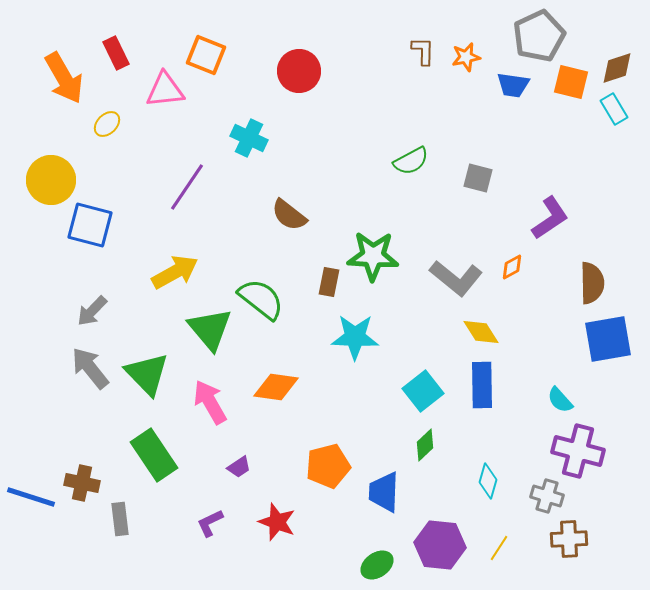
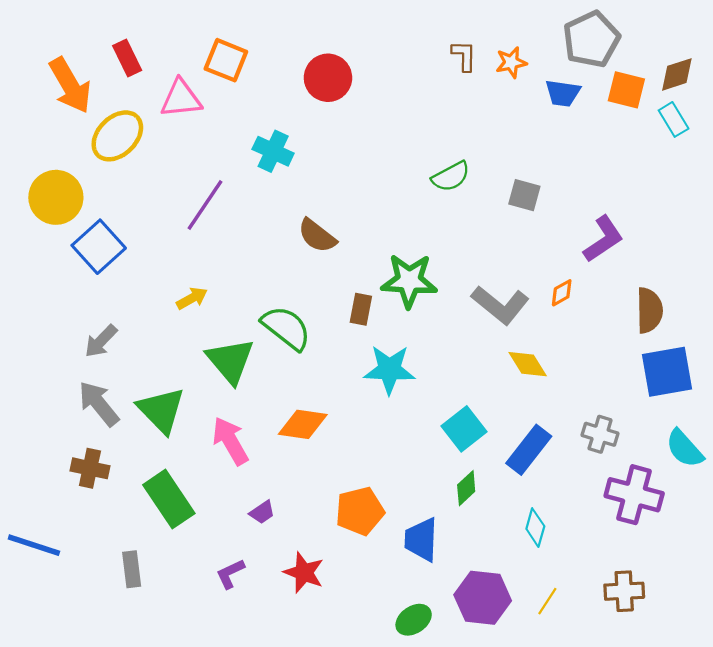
yellow ellipse: (107, 124) -> (117, 136), size x1.8
blue square: (90, 225) -> (99, 247), turned 33
yellow arrow: (175, 272) -> (192, 298), size x0.6
blue rectangle: (482, 385) -> (529, 450), moved, turned 39
cyan semicircle: (560, 400) -> (685, 449), moved, size x1.4
brown cross: (82, 483) -> (90, 468), moved
gray cross: (547, 496) -> (600, 434), moved

